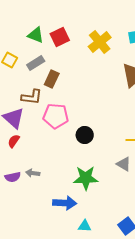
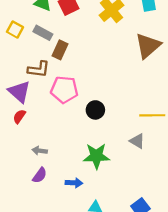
gray rectangle: (36, 63) -> (43, 33), turned 60
purple semicircle: (13, 177) -> (40, 175), moved, turned -42
blue arrow: (65, 203) -> (74, 183), size x0.7

